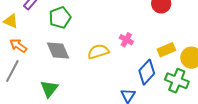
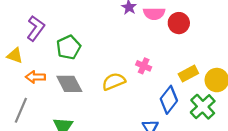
orange arrow: (18, 46) -> (35, 77), moved, turned -30
green cross: (177, 81) -> (203, 107), turned 30

